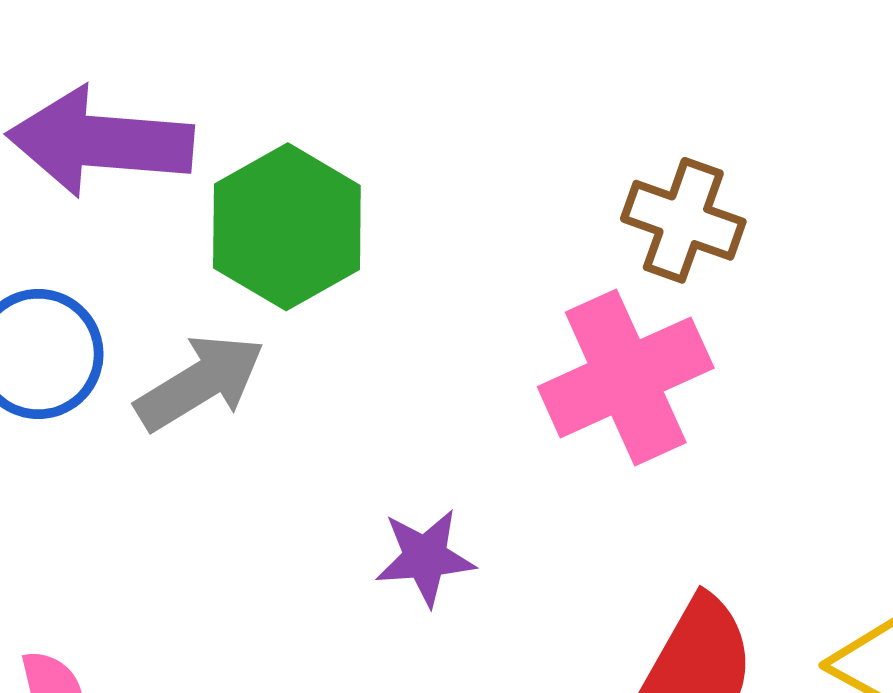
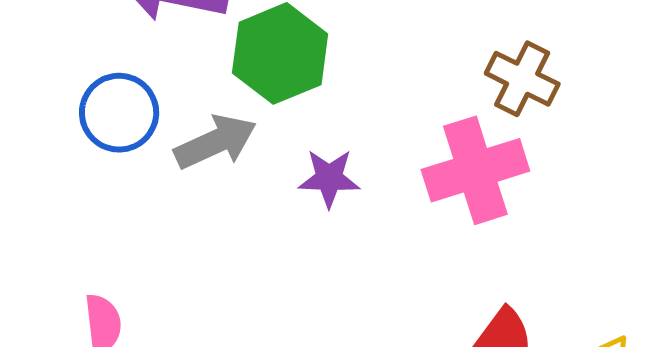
purple star: (425, 557) -> (329, 178), moved

